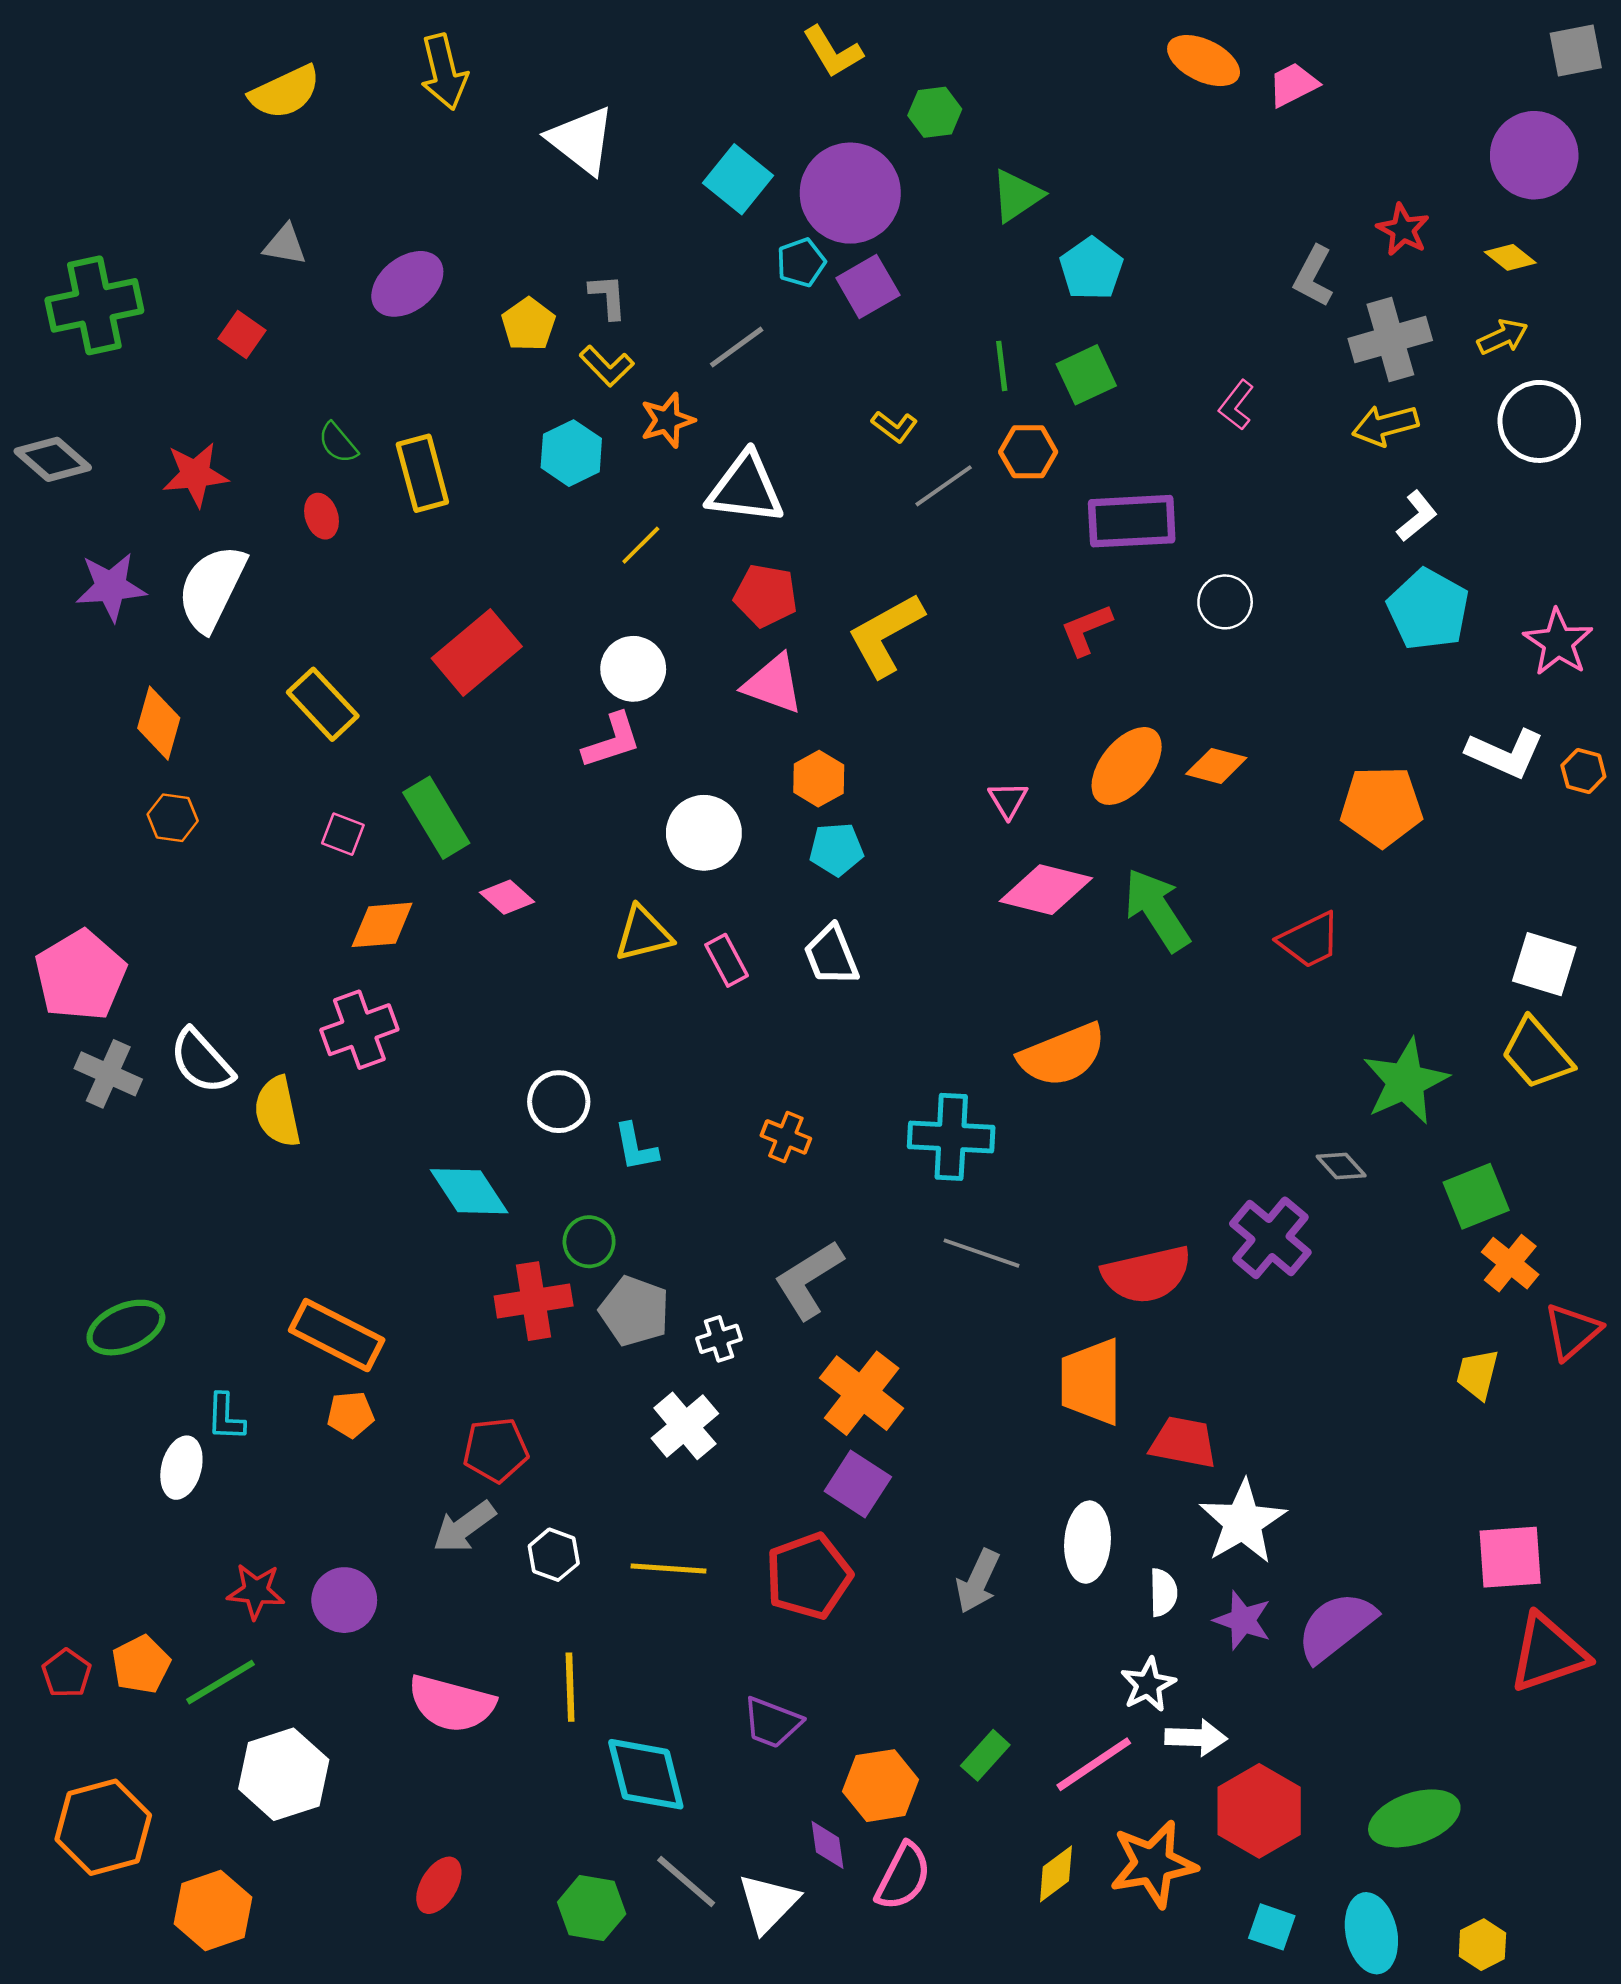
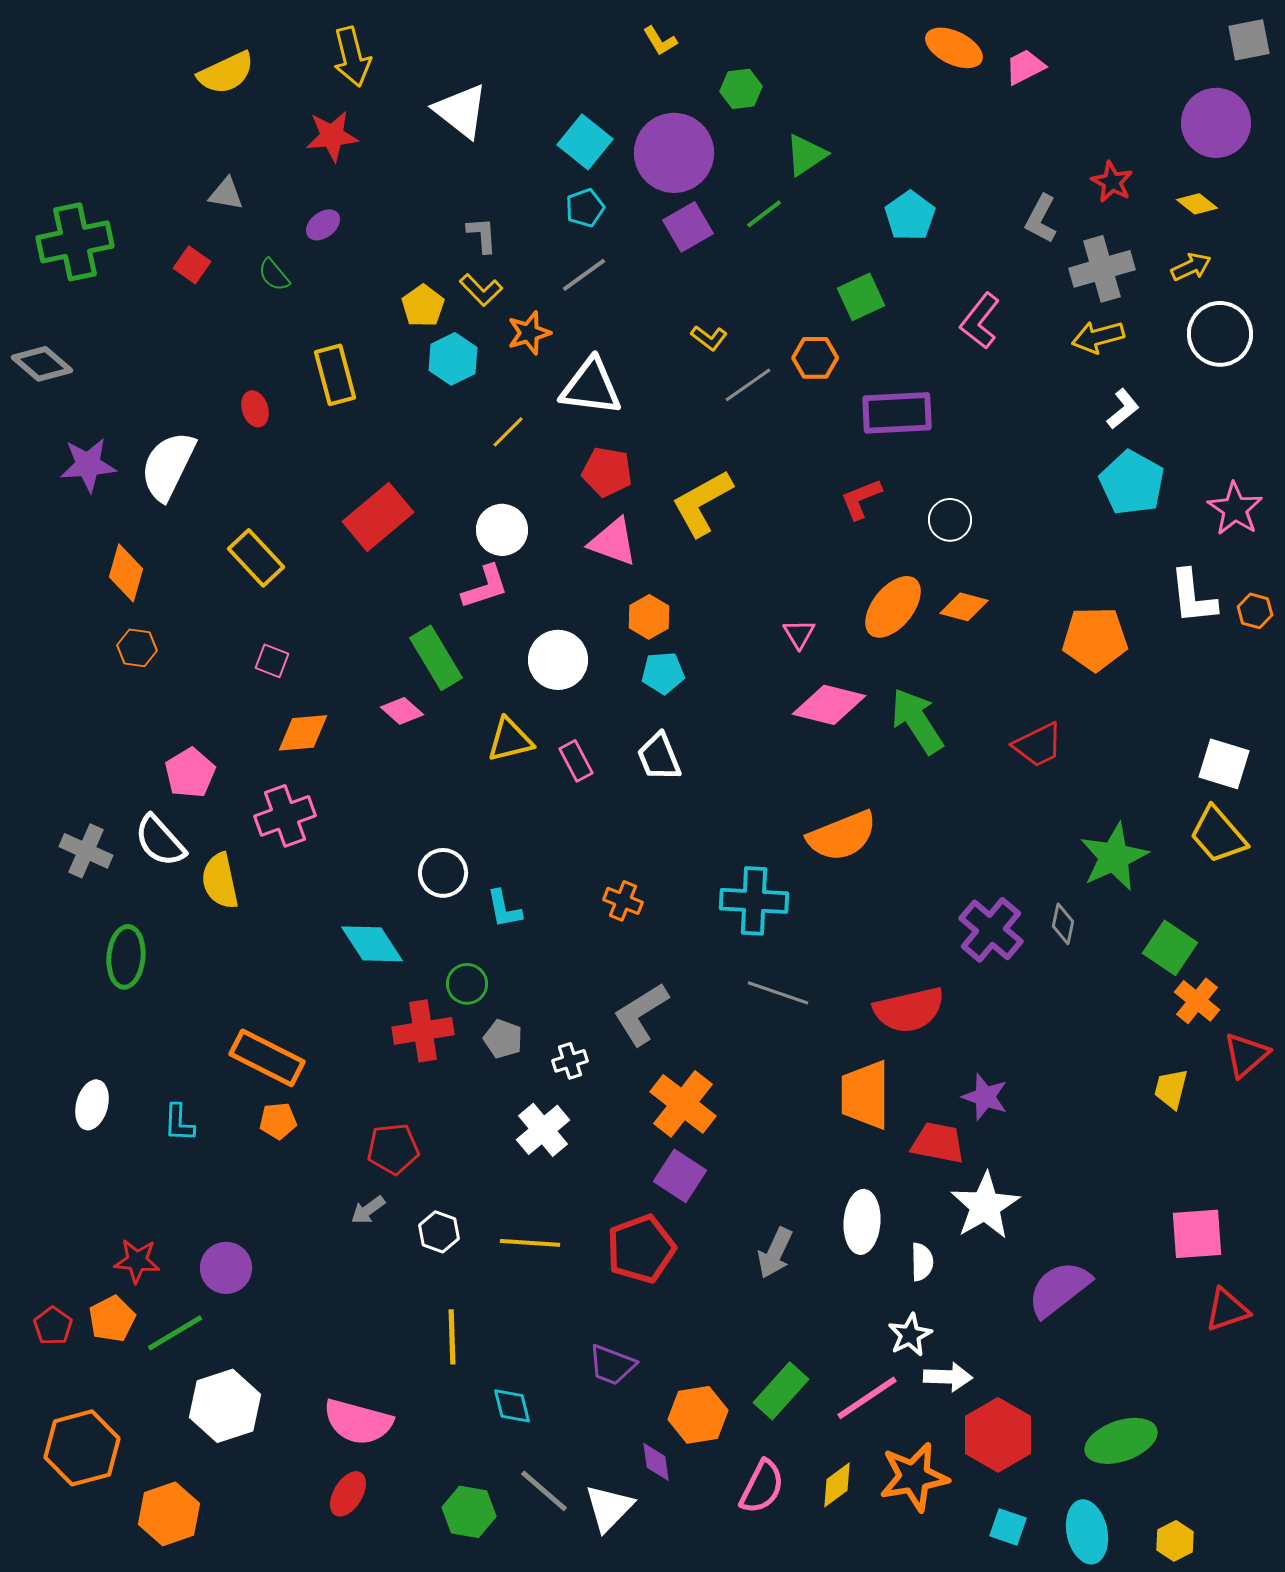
yellow L-shape: (833, 52) -> (660, 41), size x0.7
cyan pentagon: (801, 262) -> (585, 208), moved
cyan pentagon: (1091, 269) -> (910, 216), moved
purple ellipse: (407, 284) -> (323, 225), size x0.6
yellow pentagon: (528, 324) -> (423, 306), moved
green line: (1002, 366) -> (764, 214), moved, turned 60
pink L-shape: (1236, 405) -> (980, 321), size x1.4
green semicircle: (338, 443) -> (274, 275), moved
red star: (195, 474) -> (332, 136), moved
white circle: (1225, 602) -> (950, 520), moved
white L-shape: (1505, 753) -> (1193, 597), turned 60
green rectangle: (436, 818) -> (436, 658), moved
pink pentagon: (80, 975) -> (190, 773), moved, size x0.7
gray diamond: (1341, 1166) -> (1063, 924), turned 54
green square: (1476, 1196) -> (1170, 948), turned -34
purple cross: (1270, 1238) -> (991, 930), moved
gray pentagon: (634, 1311) -> (503, 1039), size x0.7
green ellipse: (126, 1328) -> (126, 957), moved, turned -62
white ellipse: (181, 1468) -> (92, 1105), moved
gray arrow: (464, 1527) -> (368, 1210), size x0.7
red star: (256, 1591) -> (137, 1261), moved
purple circle: (344, 1600) -> (226, 1268), moved
purple star: (1243, 1620) -> (985, 1097), moved
red triangle: (1548, 1653) -> (1227, 1310), size x0.7
pink semicircle: (451, 1704) -> (358, 1422), moved
green rectangle: (985, 1755) -> (781, 1391), size x1.4
cyan diamond: (646, 1774) -> (512, 1406), size x0.6
pink semicircle: (903, 1876) -> (762, 1487), moved

